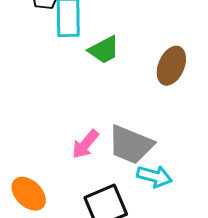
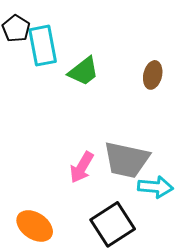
brown ellipse: (171, 66) -> (153, 75), size x0.7

